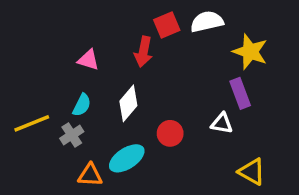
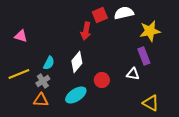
yellow star: (250, 52) -> (150, 31), turned -30
pink triangle: (88, 60) -> (21, 36), moved
orange triangle: (90, 175) -> (41, 100), moved

